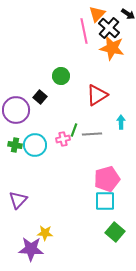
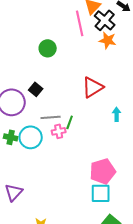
orange star: (112, 48) -> (108, 40), size x0.7
green circle: (61, 76) -> (48, 48), moved
gray line: (92, 134) -> (51, 117), moved

